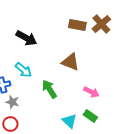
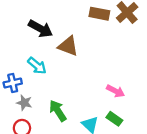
brown triangle: (70, 62) -> (68, 46), moved
green arrow: (49, 89) -> (58, 111), moved

